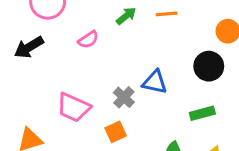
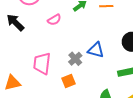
black arrow: (29, 47) -> (15, 22), turned 72
pink trapezoid: (73, 107) -> (42, 63), turned 70

